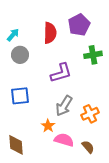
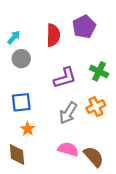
green cross: (93, 55) -> (99, 71), moved, turned 36
orange cross: (90, 114) -> (96, 107), moved
orange star: (48, 126) -> (28, 129), moved
brown semicircle: (88, 147) -> (94, 157), size x1.5

